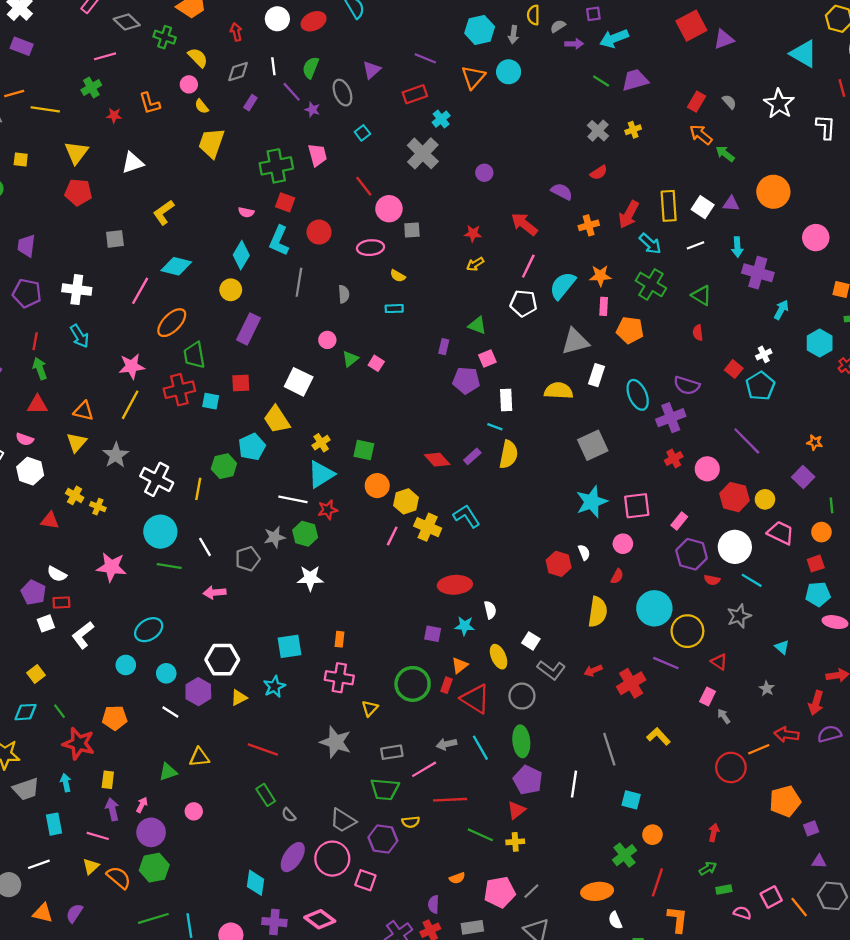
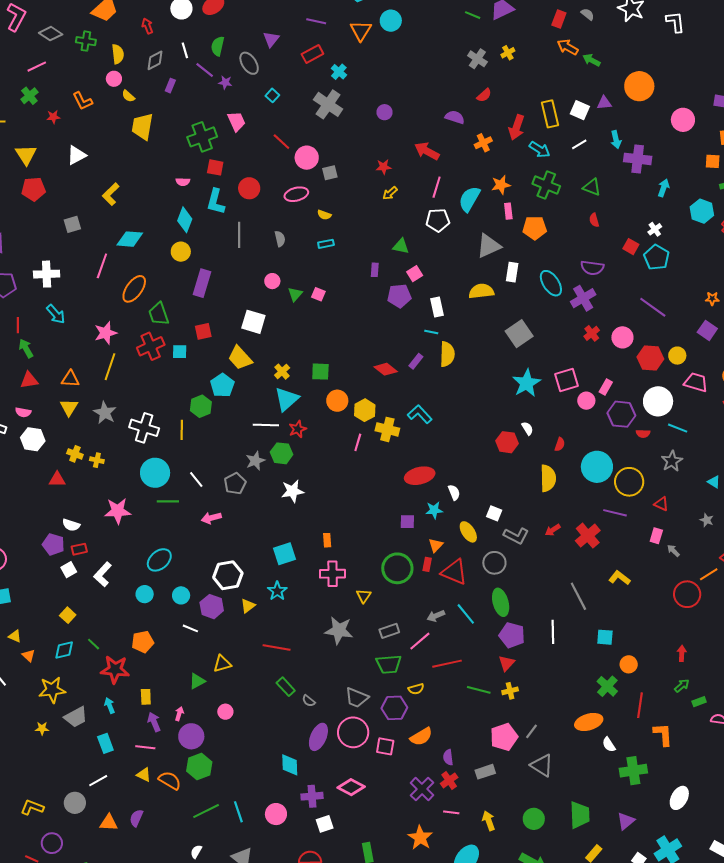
yellow semicircle: (198, 58) -> (118, 54), turned 48
pink circle: (623, 544) -> (586, 401), moved
yellow triangle: (91, 866) -> (144, 775), turned -42
orange semicircle: (457, 878) -> (421, 737), moved, size x1.6

